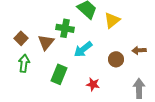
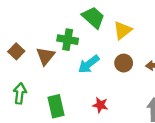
brown circle: (116, 59) -> (124, 63), moved
green arrow: (24, 63) -> (20, 93), moved
green rectangle: (59, 74) -> (56, 106), moved, turned -36

